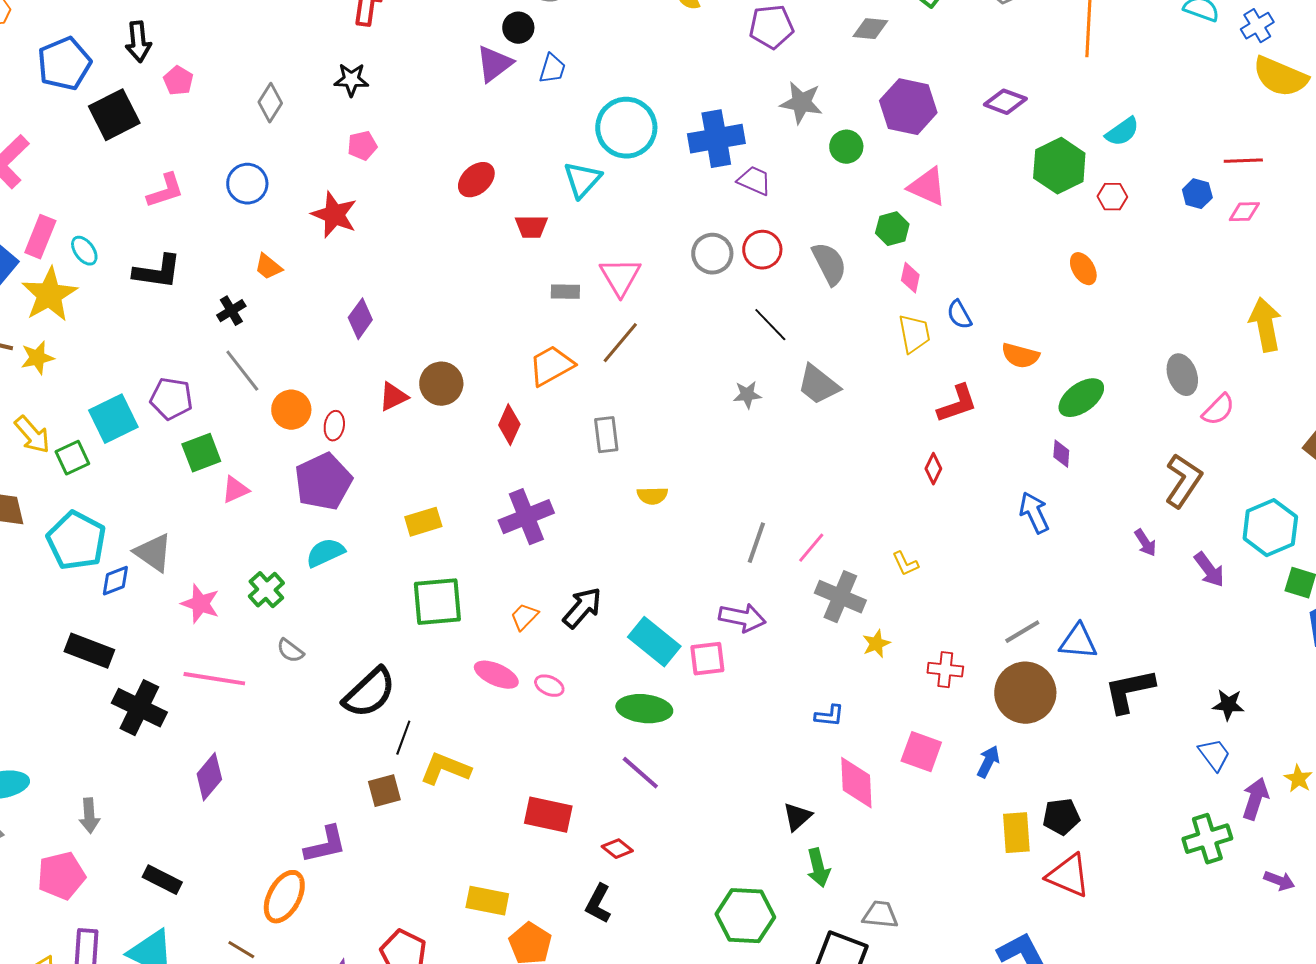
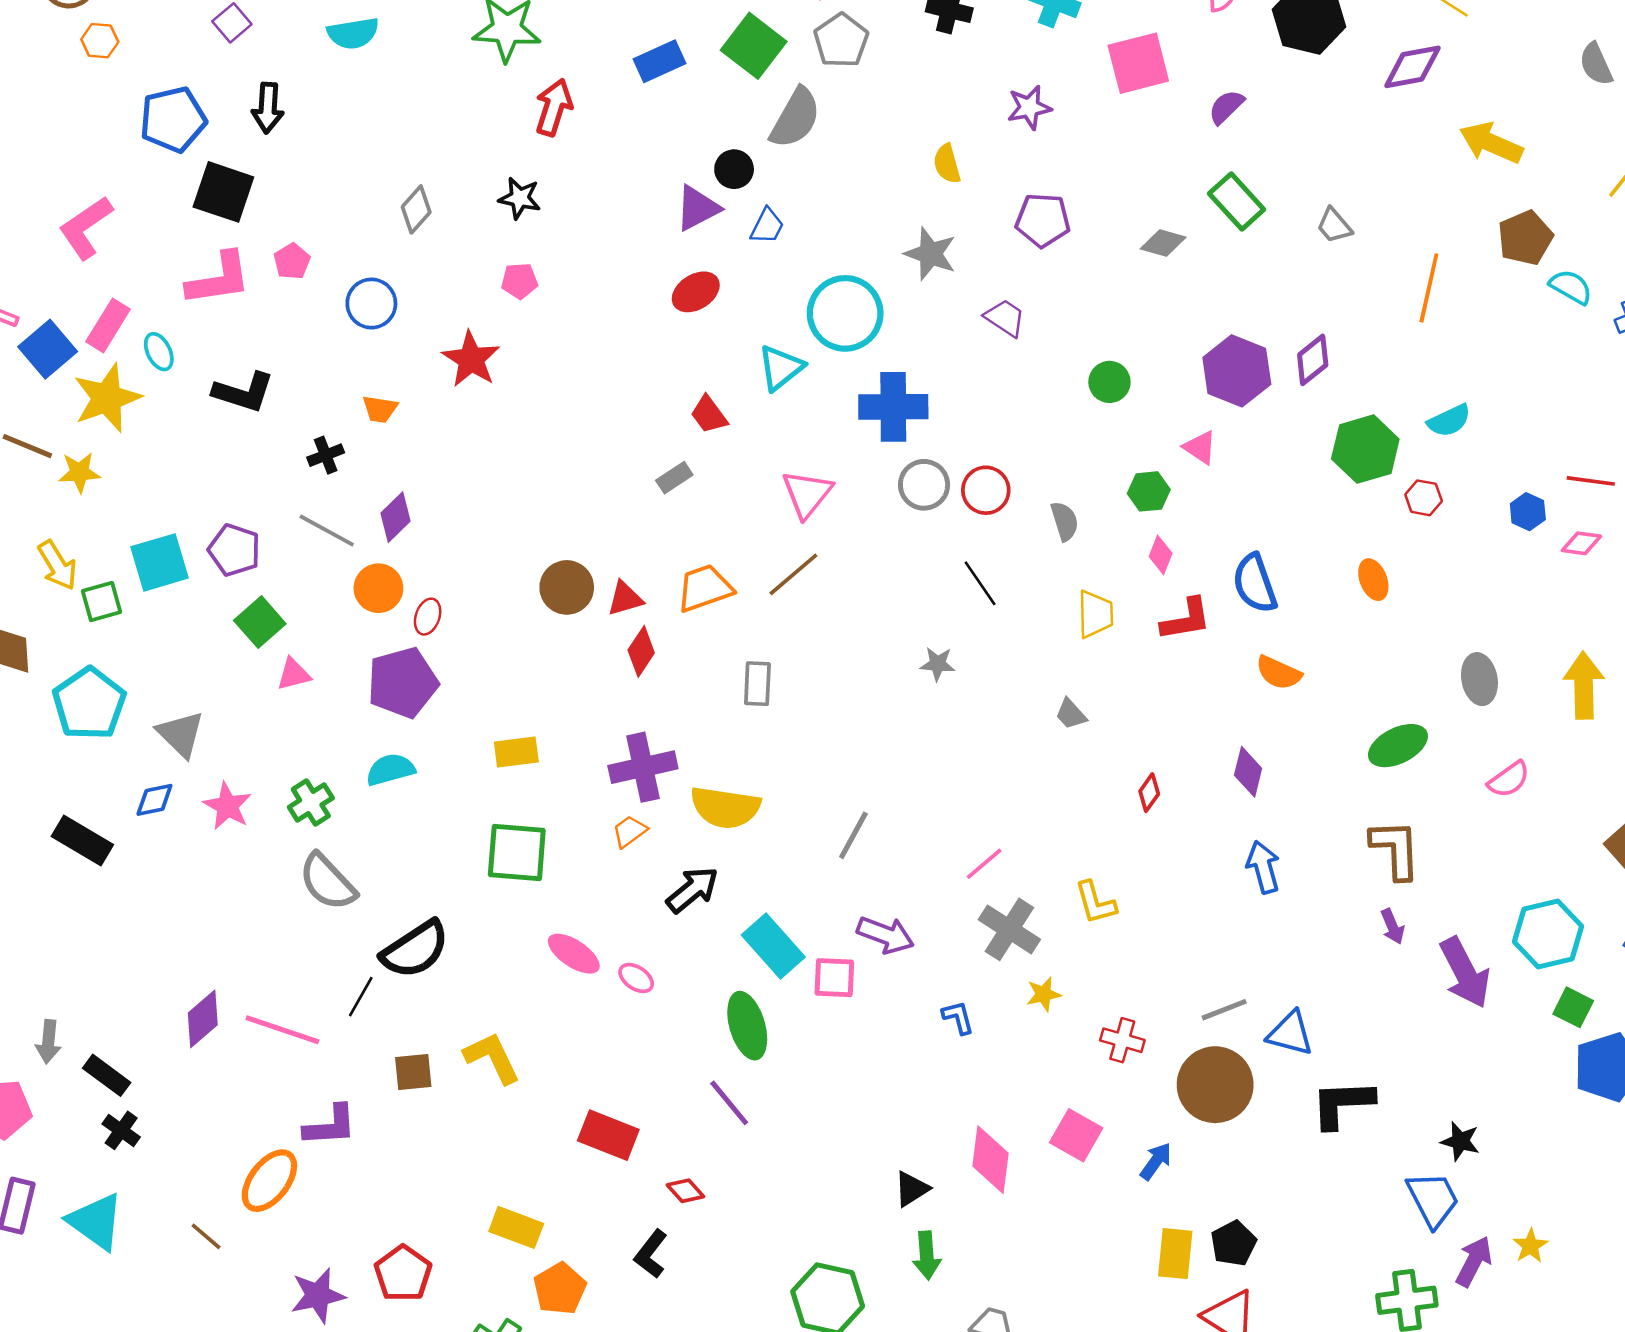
pink pentagon: (178, 81) -> (292, 261), moved
purple diamond: (1005, 102) -> (1313, 360), turned -69
gray star: (801, 103) -> (930, 254), moved
purple hexagon: (908, 107) -> (1237, 371), moved
black square: (114, 115) -> (223, 192), turned 36
blue cross: (716, 139) -> (893, 407), moved
red ellipse: (476, 180) -> (696, 292), moved
purple trapezoid: (754, 181) -> (1005, 318), moved
pink triangle: (927, 187) -> (1200, 447), size x0.7
pink L-shape: (165, 191) -> (219, 279), moved, size x1.4
red trapezoid: (531, 227) -> (709, 415), turned 44
gray semicircle: (829, 264) -> (1065, 521), size x0.7
orange trapezoid: (268, 267) -> (380, 409), turned -40
gray rectangle: (565, 292) -> (674, 478), moved, turned -44
blue semicircle: (959, 315) -> (1255, 583), moved, size x1.6
purple diamond: (360, 319) -> (395, 517), moved
yellow trapezoid: (914, 334) -> (1095, 614), moved
gray line: (242, 371) -> (327, 531), turned -33
gray ellipse: (1182, 375) -> (1479, 679), moved
gray trapezoid: (818, 385) -> (1071, 714), moved, size x0.6
red triangle: (393, 397) -> (625, 599), moved
green ellipse: (1081, 398) -> (1398, 746), moved
red L-shape: (957, 404) -> (1186, 619), moved
green square: (201, 453) -> (260, 622), turned -30
purple diamond: (1061, 454) -> (1248, 772), moved, size x1.4
brown L-shape: (1183, 481) -> (1395, 849), moved, turned -46
yellow semicircle: (652, 496) -> (725, 807), moved, size x1.8
gray line: (756, 543) -> (853, 835), moved
yellow L-shape: (905, 564) -> (1095, 903), size x1.4
purple arrow: (1209, 570) -> (1465, 973), size x1.5
blue diamond: (115, 581) -> (154, 800), moved
orange trapezoid: (524, 617) -> (630, 831), moved
gray semicircle: (290, 651) -> (328, 882), size x1.8
pink line: (214, 679) -> (282, 1030), moved
black cross: (139, 708) -> (121, 1130), moved, size x0.6
green ellipse: (644, 709) -> (747, 1026), turned 58
blue L-shape: (829, 716) -> (958, 1017), moved, turned -120
black line: (403, 738) -> (361, 997), moved
blue trapezoid: (1214, 755) -> (1433, 1199), size x1.4
yellow L-shape: (445, 769) -> (492, 1058), turned 33
black pentagon: (1061, 817) -> (1233, 1243), turned -30
black rectangle: (162, 880) -> (107, 1075), moved

